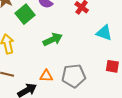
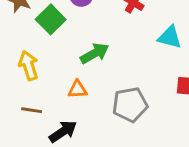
orange triangle: (46, 76) -> (77, 89), moved

